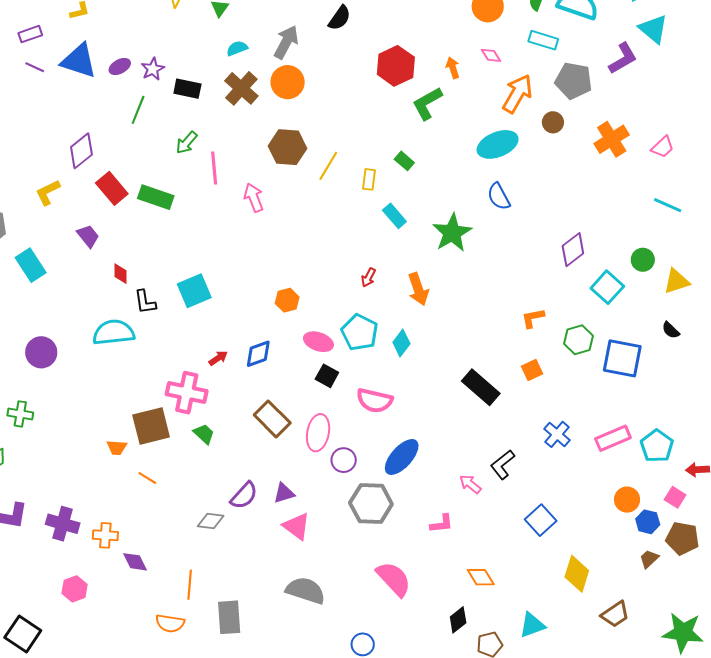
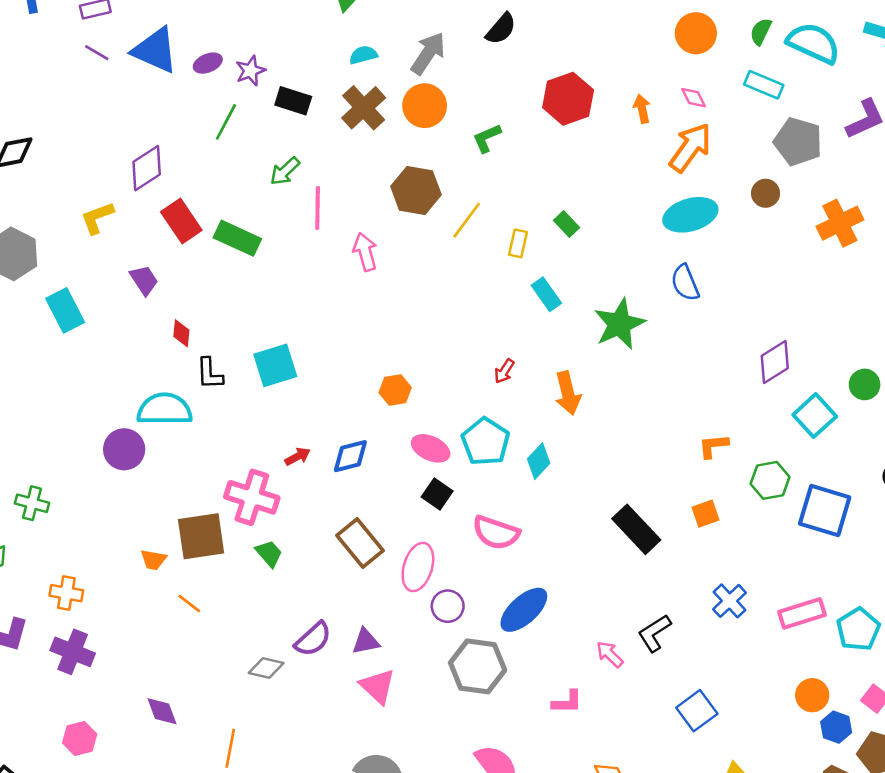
orange arrow: (517, 94) -> (690, 147), moved
green L-shape: (427, 103) -> (487, 138), moved, size x0.7
purple circle: (41, 352) -> (124, 449), moved
orange cross: (105, 535) -> (66, 593), moved

